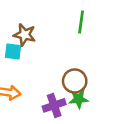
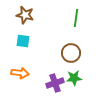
brown star: (25, 35) -> (25, 15), moved
brown circle: (75, 81) -> (71, 53), moved

